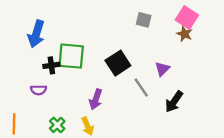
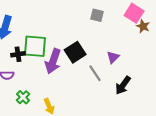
brown star: (185, 34) -> (143, 26), moved
purple arrow: (96, 99) -> (53, 61), moved, size x1.4
green cross: (57, 125) -> (23, 97), moved

